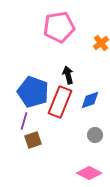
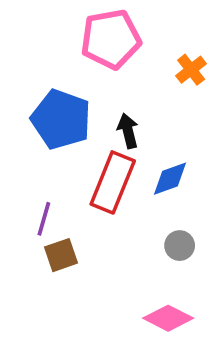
blue pentagon: (33, 92) -> (61, 119), moved

